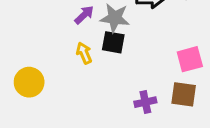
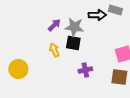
purple cross: (145, 102) -> (85, 70), moved

